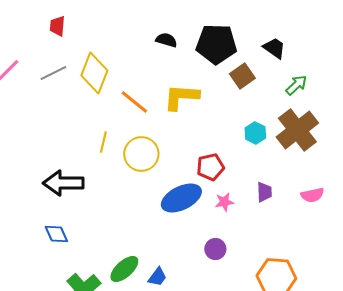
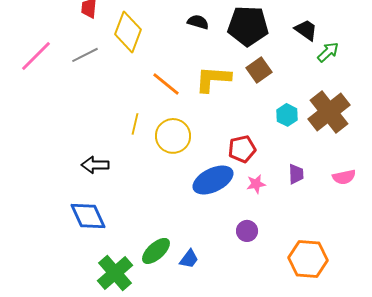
yellow diamond: (94, 73) -> (128, 32), moved
brown square: (242, 76) -> (259, 70), moved
green arrow: (296, 85) -> (328, 52), moved
black arrow: (63, 183) -> (95, 165), size x0.7
blue diamond: (56, 234) -> (88, 216), size x1.5

